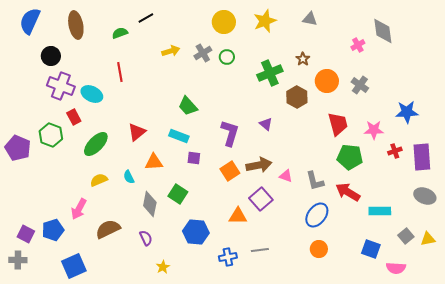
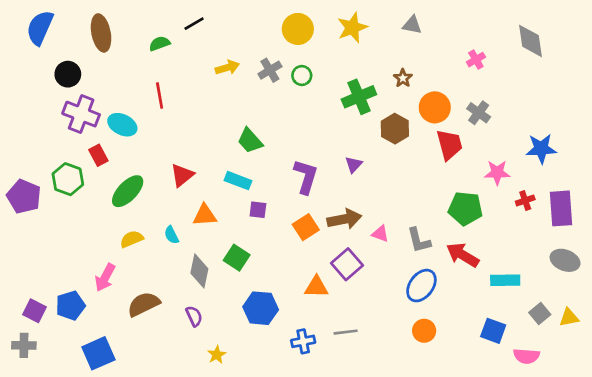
gray diamond: (383, 31) -> (530, 41), moved
purple triangle: (266, 124) -> (354, 165), turned 32
red trapezoid: (338, 124) -> (449, 145), moved

